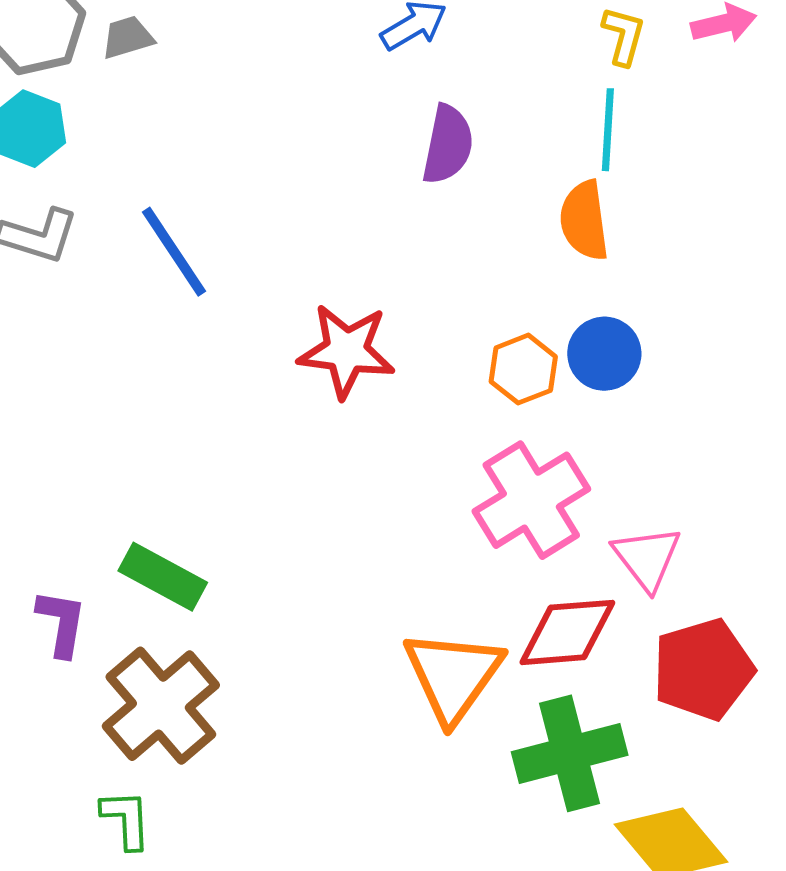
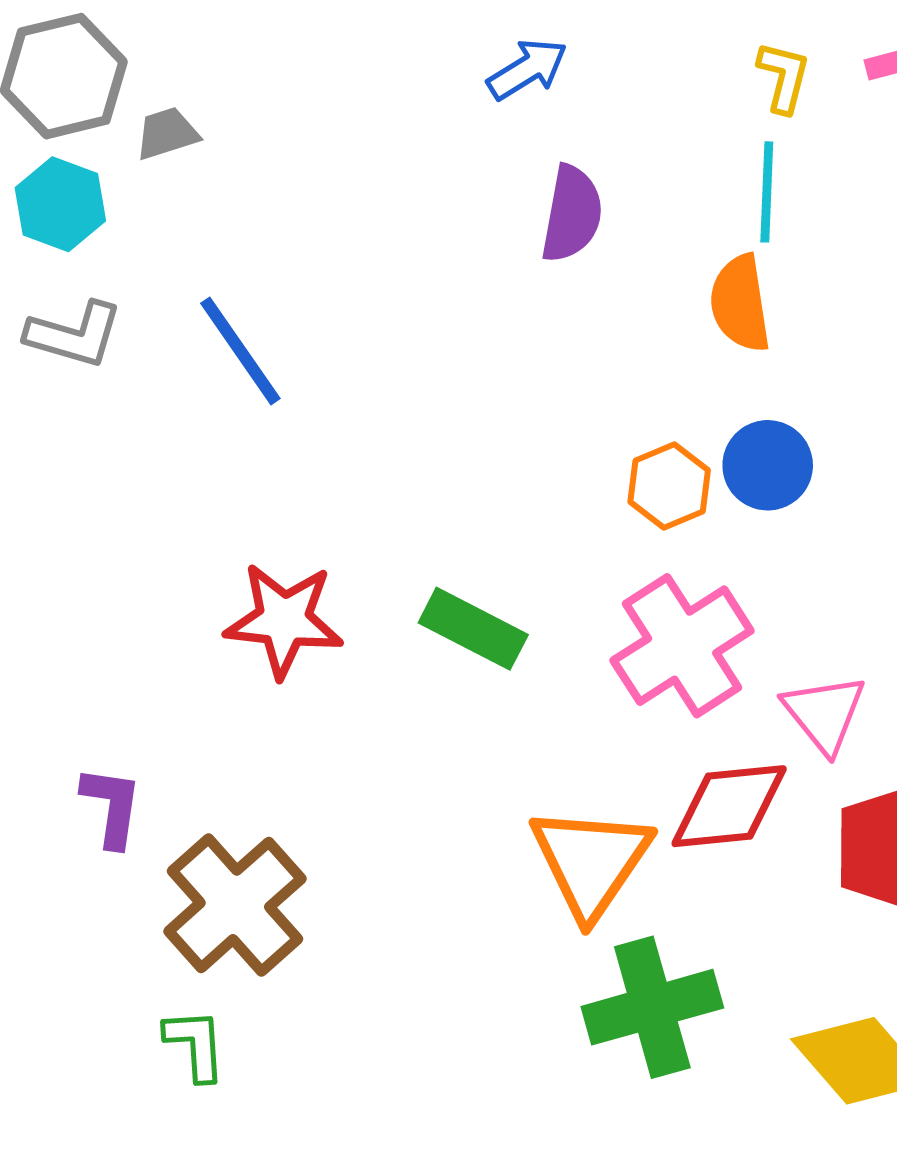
gray trapezoid: (128, 37) -> (167, 133), moved
red star: (346, 351) -> (284, 620), moved
green rectangle: (163, 577) -> (473, 629), moved
green cross: (570, 753) -> (652, 1007), moved

